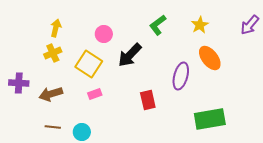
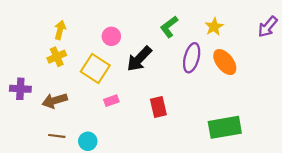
purple ellipse: (181, 76) -> (192, 58), moved
pink rectangle: (95, 94) -> (111, 101), moved

